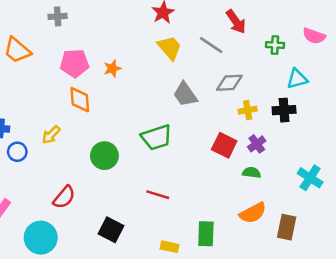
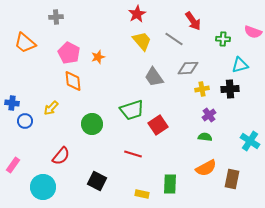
pink pentagon: (75, 63) -> (69, 53), turned 30
red square: (224, 145) -> (158, 125), moved, turned 30

